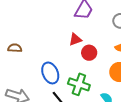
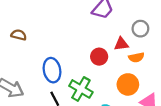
red triangle: (75, 39) -> (121, 44), moved

